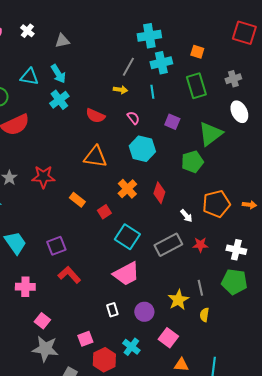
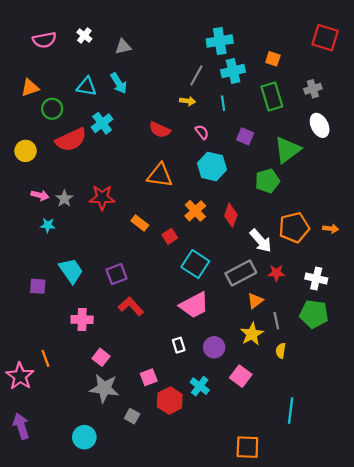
cyan cross: (59, 100) -> (102, 123), moved
white arrow: (186, 216) -> (261, 241), size x1.6
orange triangle: (181, 365) -> (255, 301), moved, turned -42

